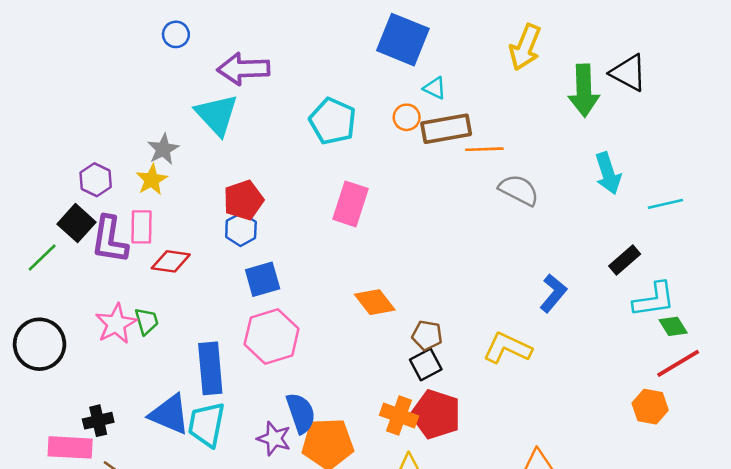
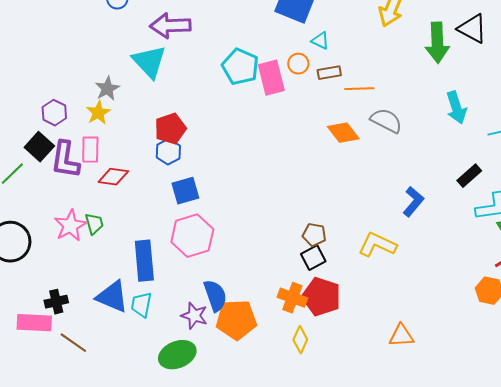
brown rectangle: (446, 129) -> (329, 73), size x0.6
pink rectangle: (351, 204) -> (271, 78), moved, turned -32
orange diamond: (375, 302) -> (343, 133), moved
cyan trapezoid: (207, 424) -> (141, 305), size x0.7

